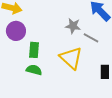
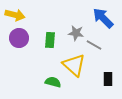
green rectangle: (34, 50) -> (50, 40), moved
green semicircle: (34, 70) -> (53, 82), moved

